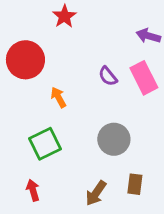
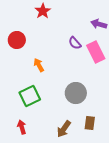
red circle: (25, 60) -> (17, 40), size x0.7
purple semicircle: (108, 76) -> (75, 43), moved

